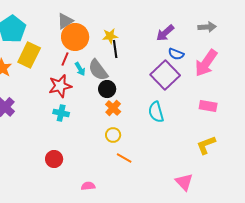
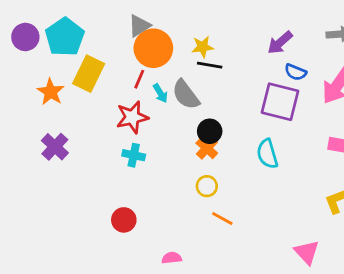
black line: (115, 49) -> (210, 65), turned -72
purple square: (165, 75) -> (280, 102), turned -32
black circle: (107, 89) -> (210, 131), moved

